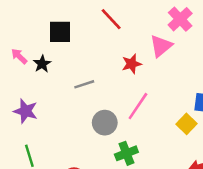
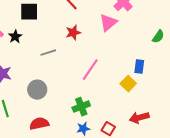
red star: (132, 64) -> (73, 33), moved
gray circle: (105, 123) -> (37, 90), moved

